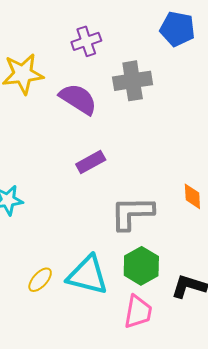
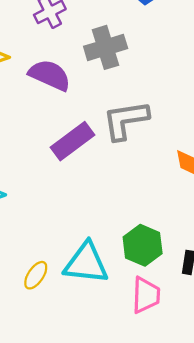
purple rectangle: (91, 162) -> (73, 141), size x1.4
gray L-shape: (132, 213) -> (126, 120), moved

